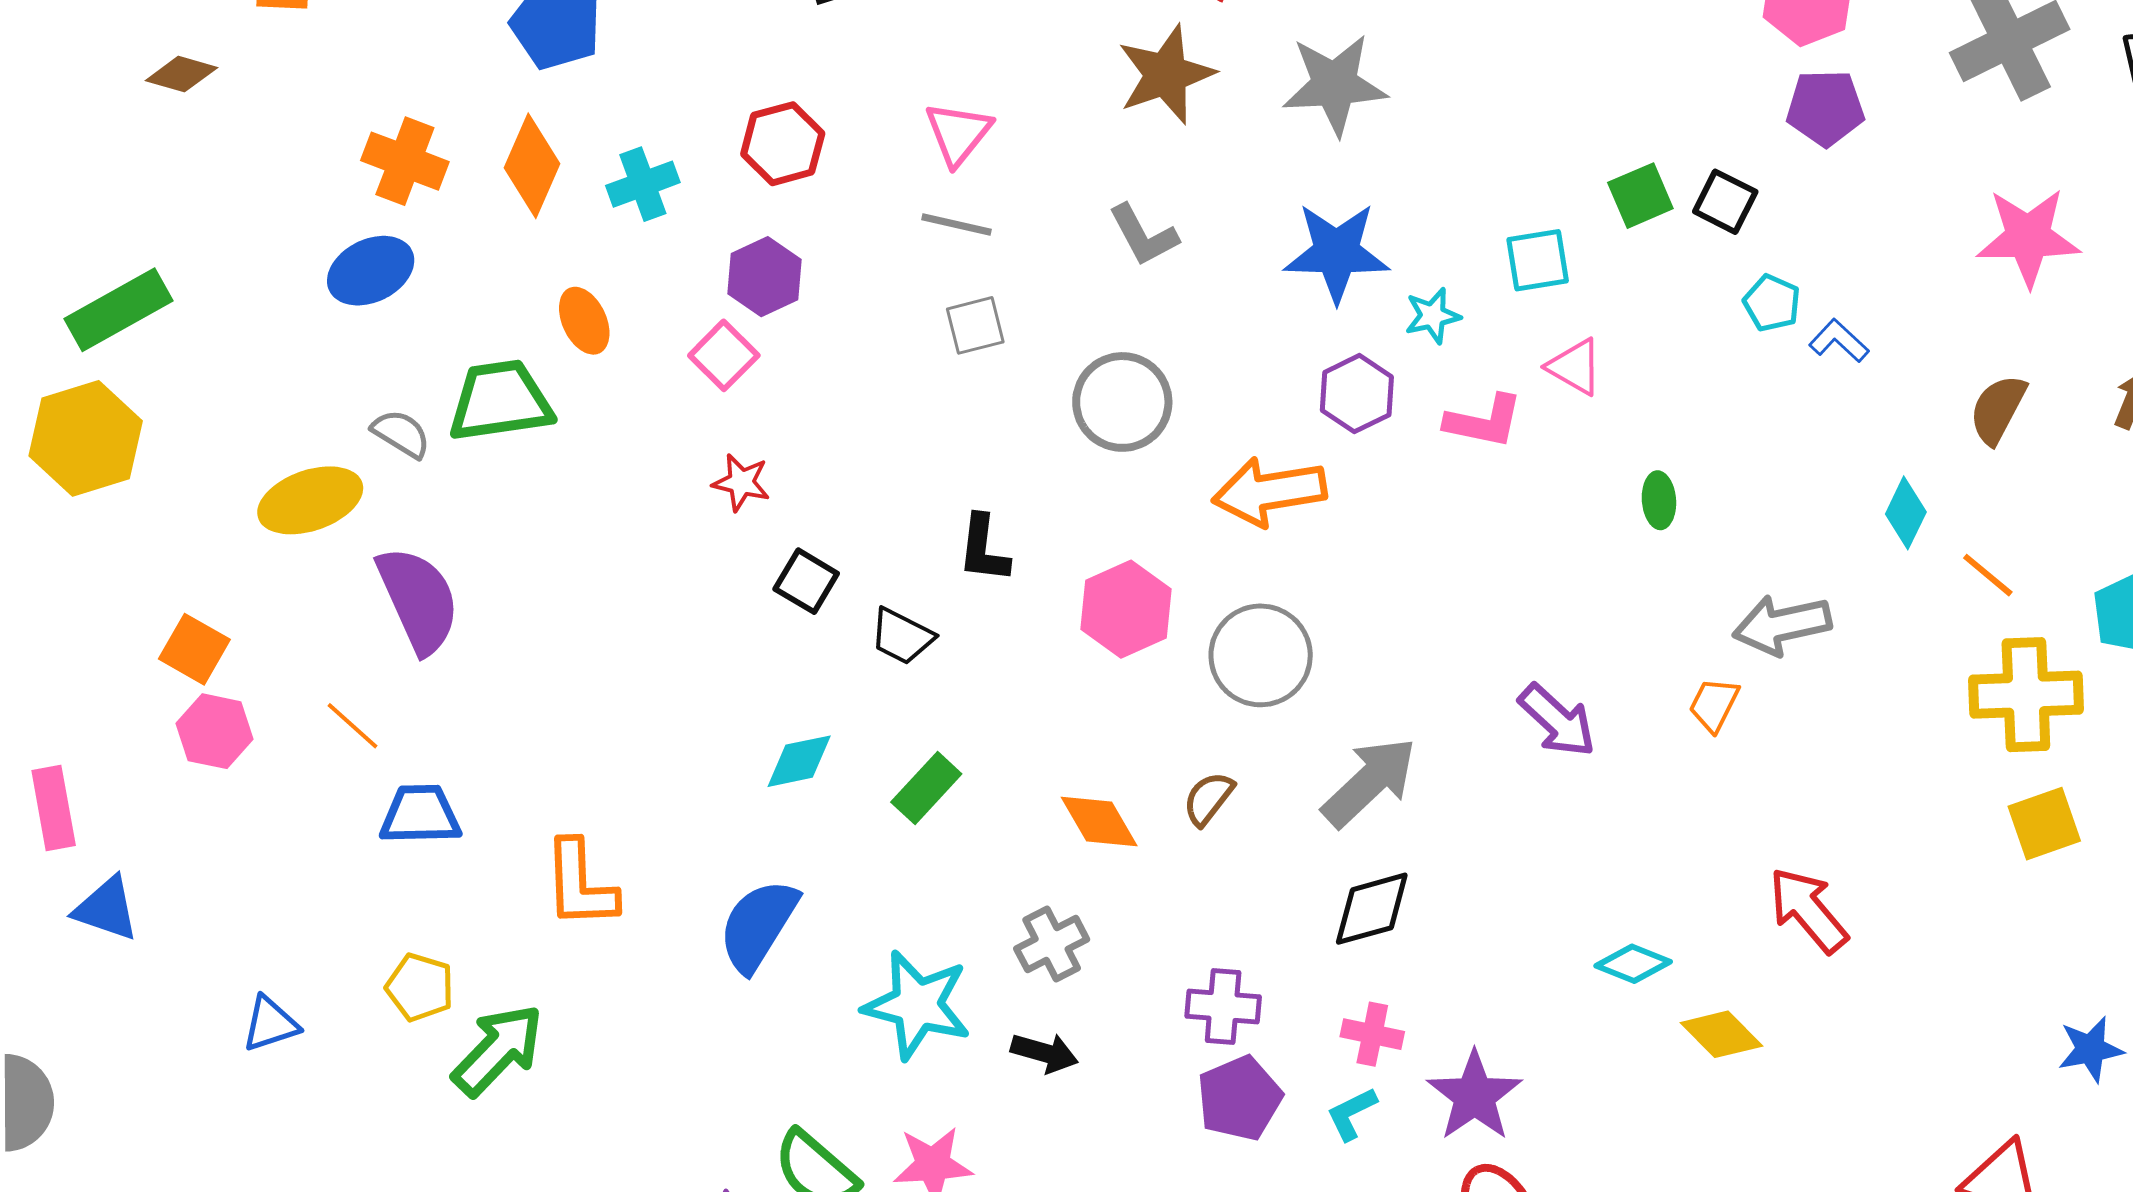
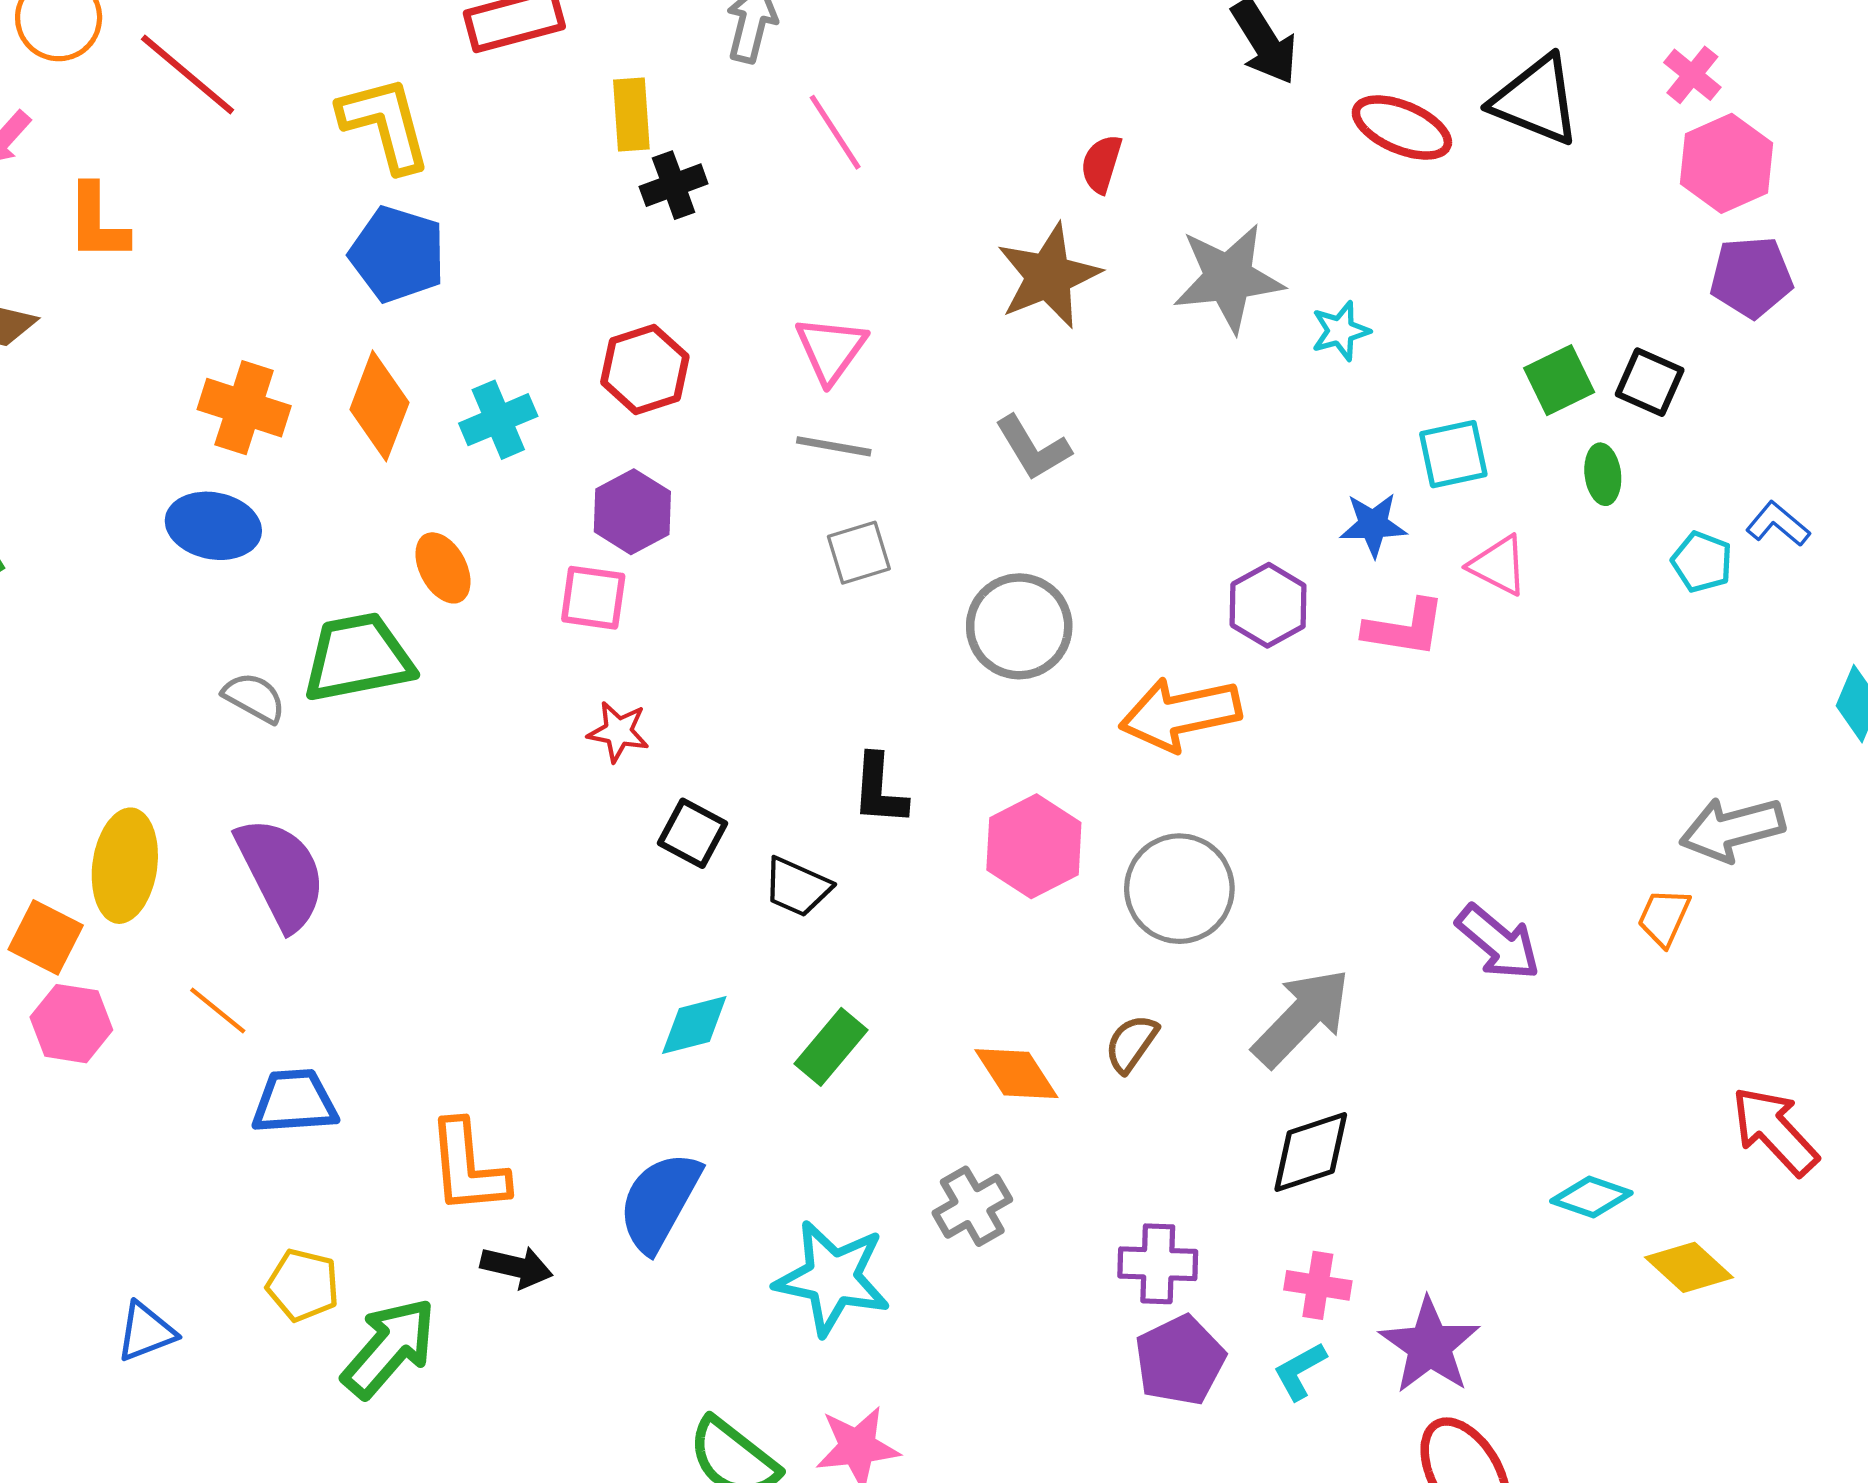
blue star: (1337, 252) -> (1373, 525), moved, size x0.6
blue ellipse: (371, 271) -> (213, 526), turned 40
cyan pentagon: (1772, 303) -> (1702, 562), moved
cyan star: (1433, 316) -> (1340, 331), moved
pink square: (724, 355) -> (593, 598), turned -34
yellow ellipse: (310, 500) -> (125, 866), moved, turned -60
green ellipse: (1659, 500) -> (1603, 474), moved
black arrow: (1045, 1053) -> (517, 1267), moved

